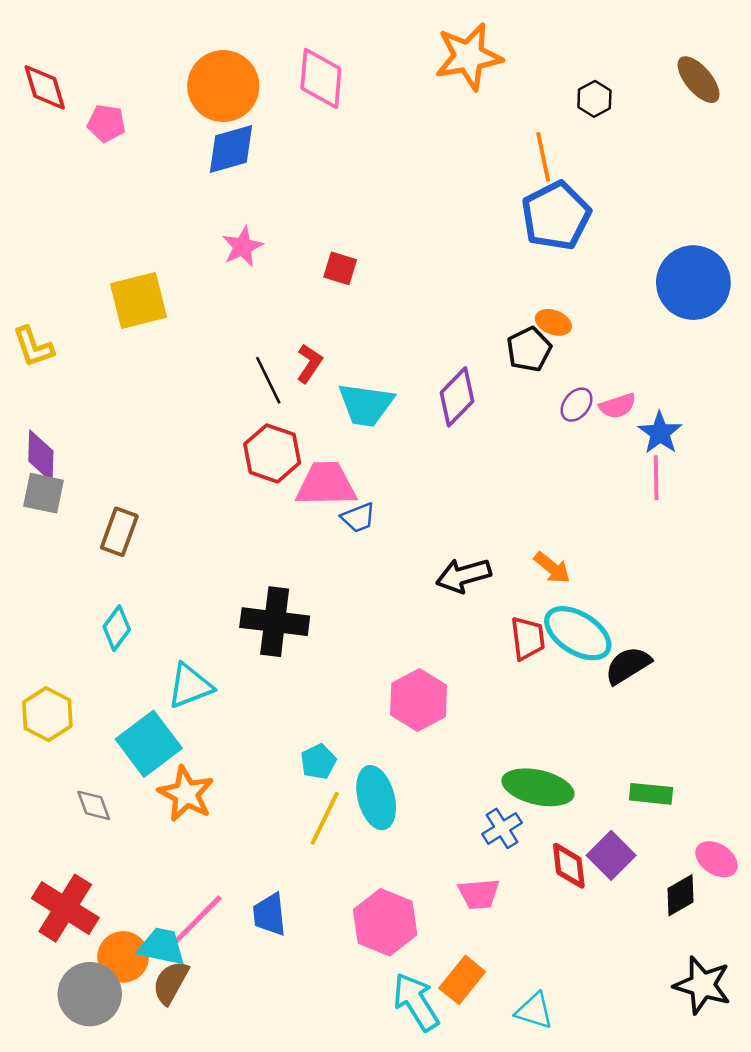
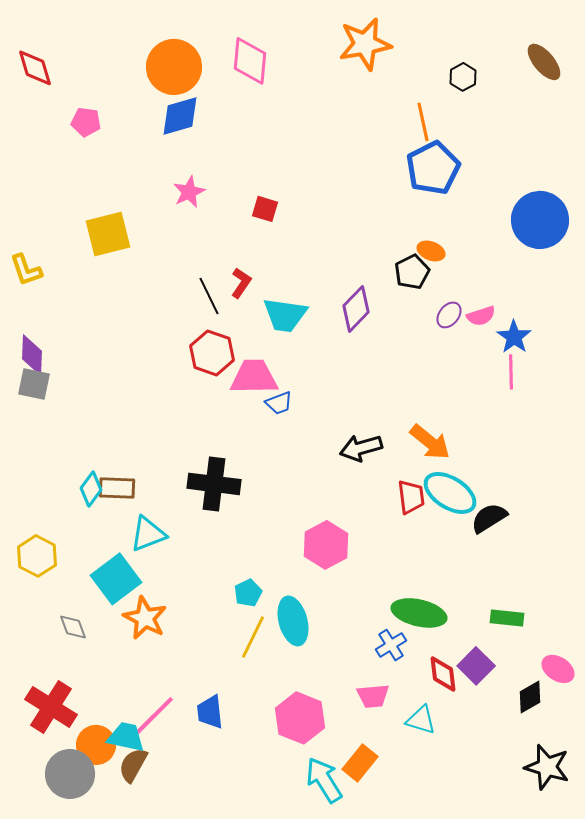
pink pentagon: (106, 123) -> (86, 122), moved
brown rectangle: (119, 532) -> (117, 488), moved, turned 72
orange arrow: (552, 568) -> (430, 442), size x1.4
cyan triangle: (534, 1011) -> (421, 720), moved

